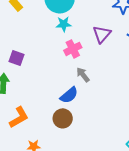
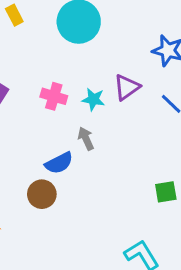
cyan star: (64, 24) -> (93, 99), moved
pink cross: (73, 49) -> (54, 96), moved, turned 30

